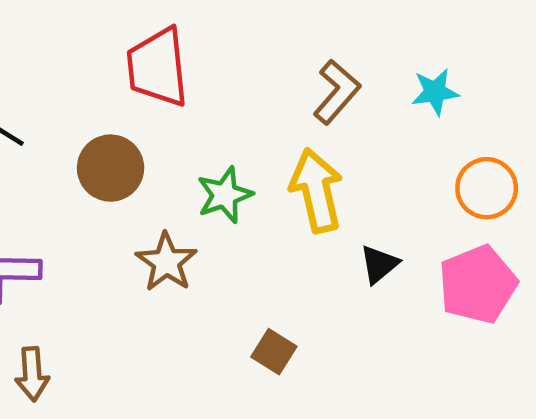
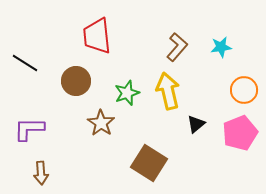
brown square: (274, 352) -> (149, 163), size x1.8

